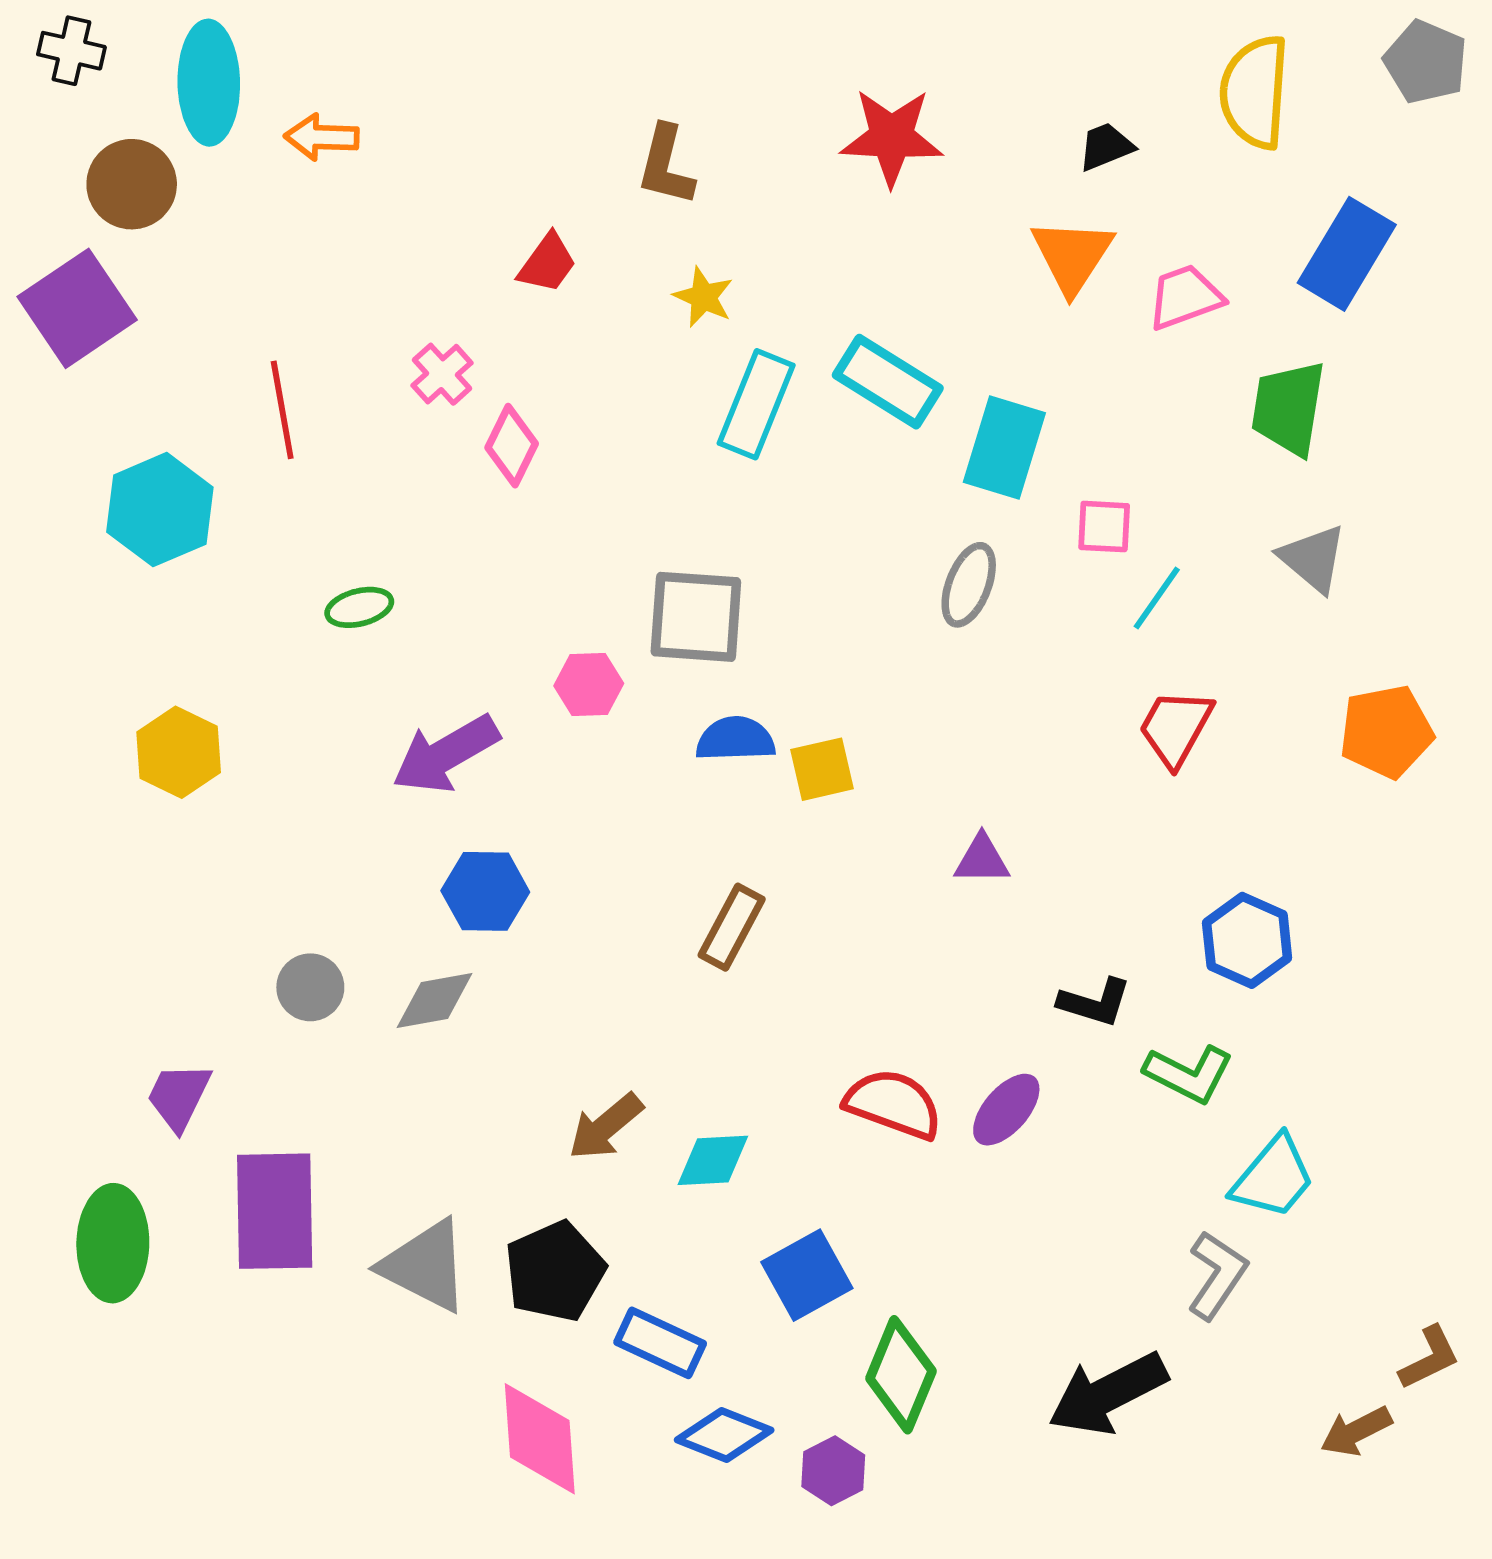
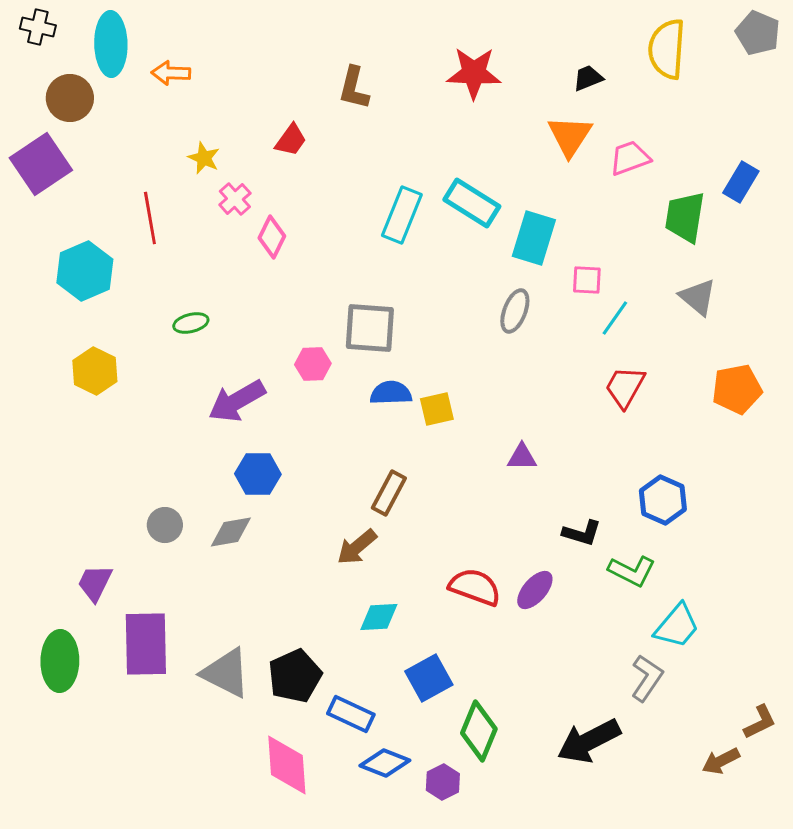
blue rectangle: (1347, 254) -> (741, 182), moved, size x0.7
yellow star: (703, 297) -> (204, 158), moved
yellow hexagon: (179, 752) -> (95, 371), moved
brown arrow: (606, 1127) -> (357, 547), moved

